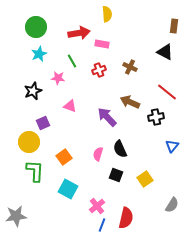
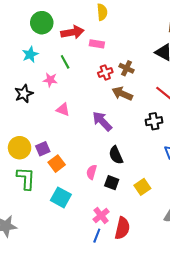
green circle: (36, 27) -> (42, 23), moved
red cross: (99, 70) -> (105, 72), moved
brown arrow: (130, 102) -> (122, 94), moved
purple square: (43, 123) -> (43, 149), moved
pink semicircle: (98, 154) -> (92, 172), moved
pink cross: (97, 206) -> (101, 215), moved

